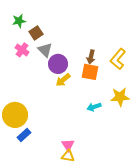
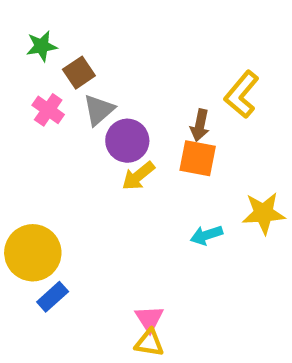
gray triangle: (45, 50) -> (99, 110), turned 35
yellow L-shape: (118, 59) -> (242, 95), moved

